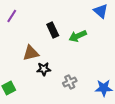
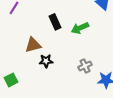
gray cross: (70, 82) -> (85, 66), moved

